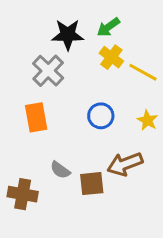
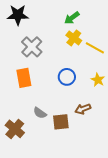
black star: (68, 35) -> (18, 15), moved
brown arrow: (125, 164) -> (83, 109), size x0.7
brown cross: (23, 194) -> (15, 129), turned 30

